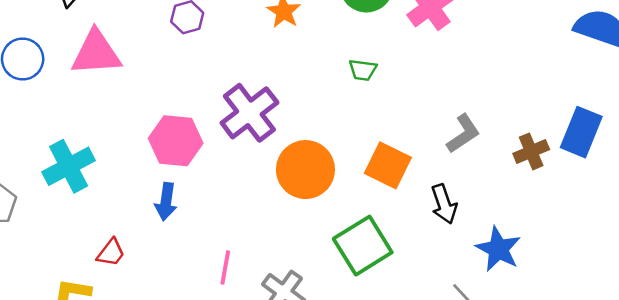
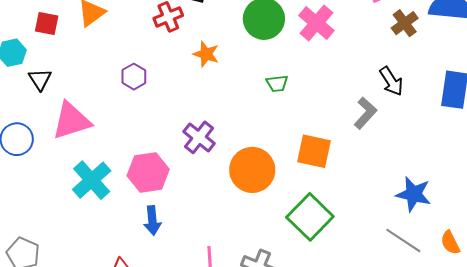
purple cross: (249, 113) -> (199, 137), size x0.7
brown cross: (531, 151) -> (405, 23), moved
cyan cross: (69, 166) -> (92, 180), moved
black arrow: (444, 204) -> (391, 81), moved

